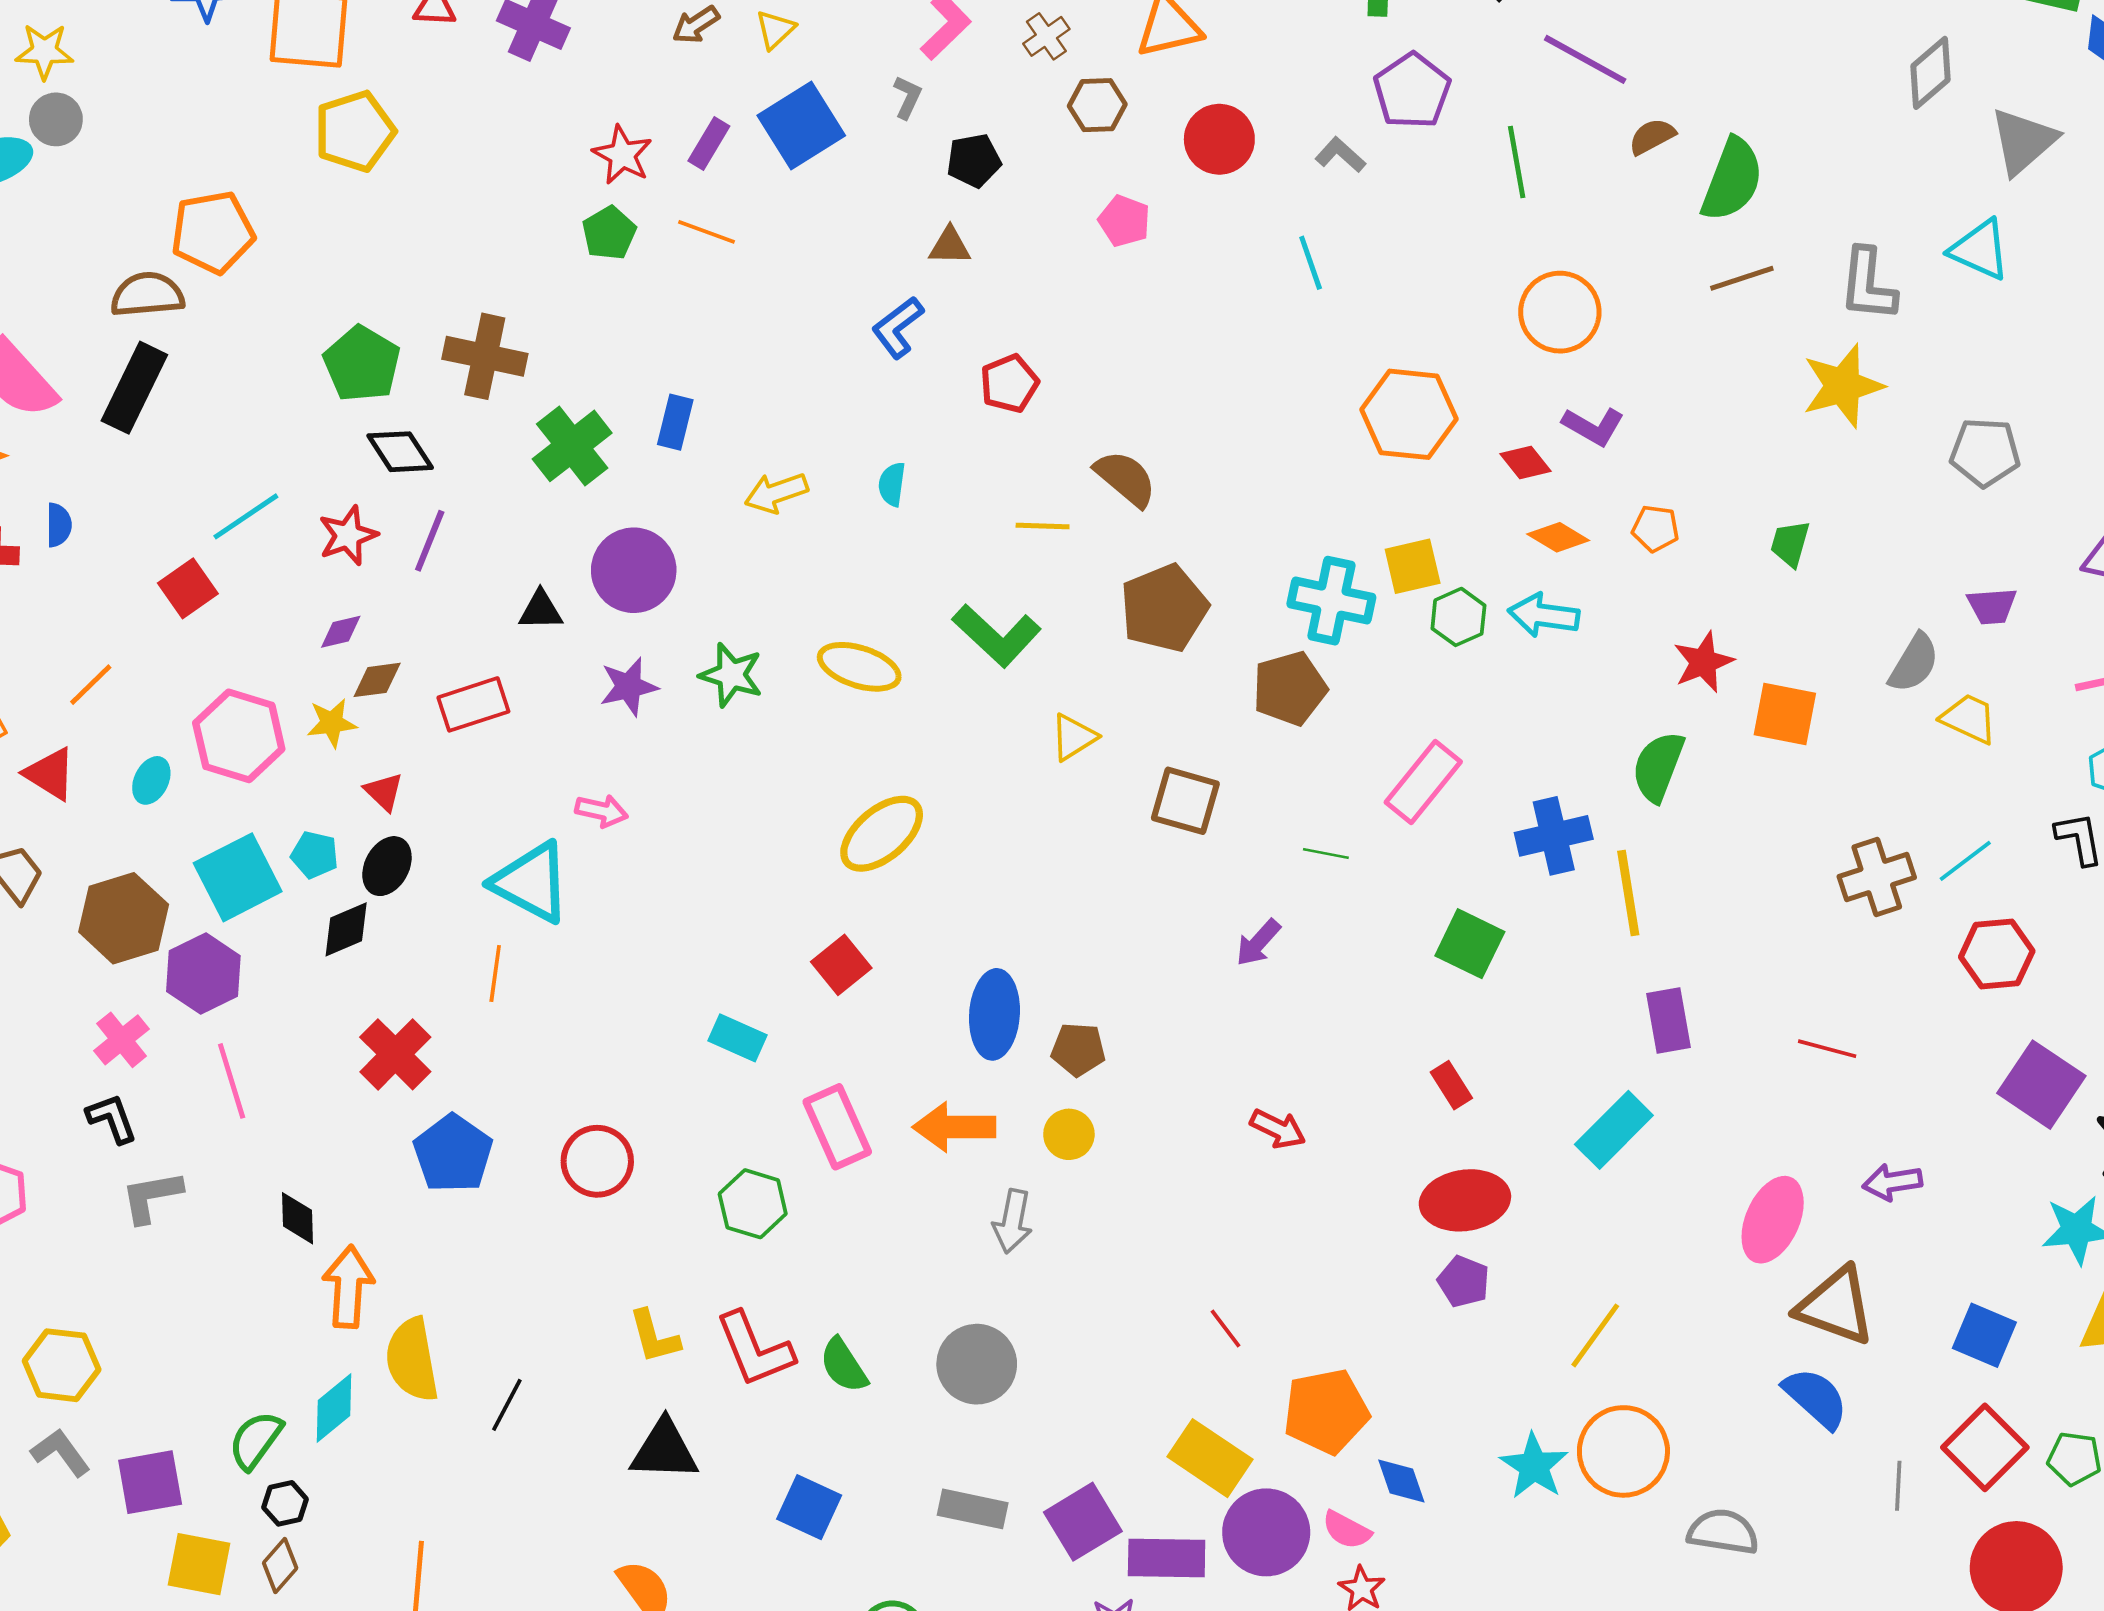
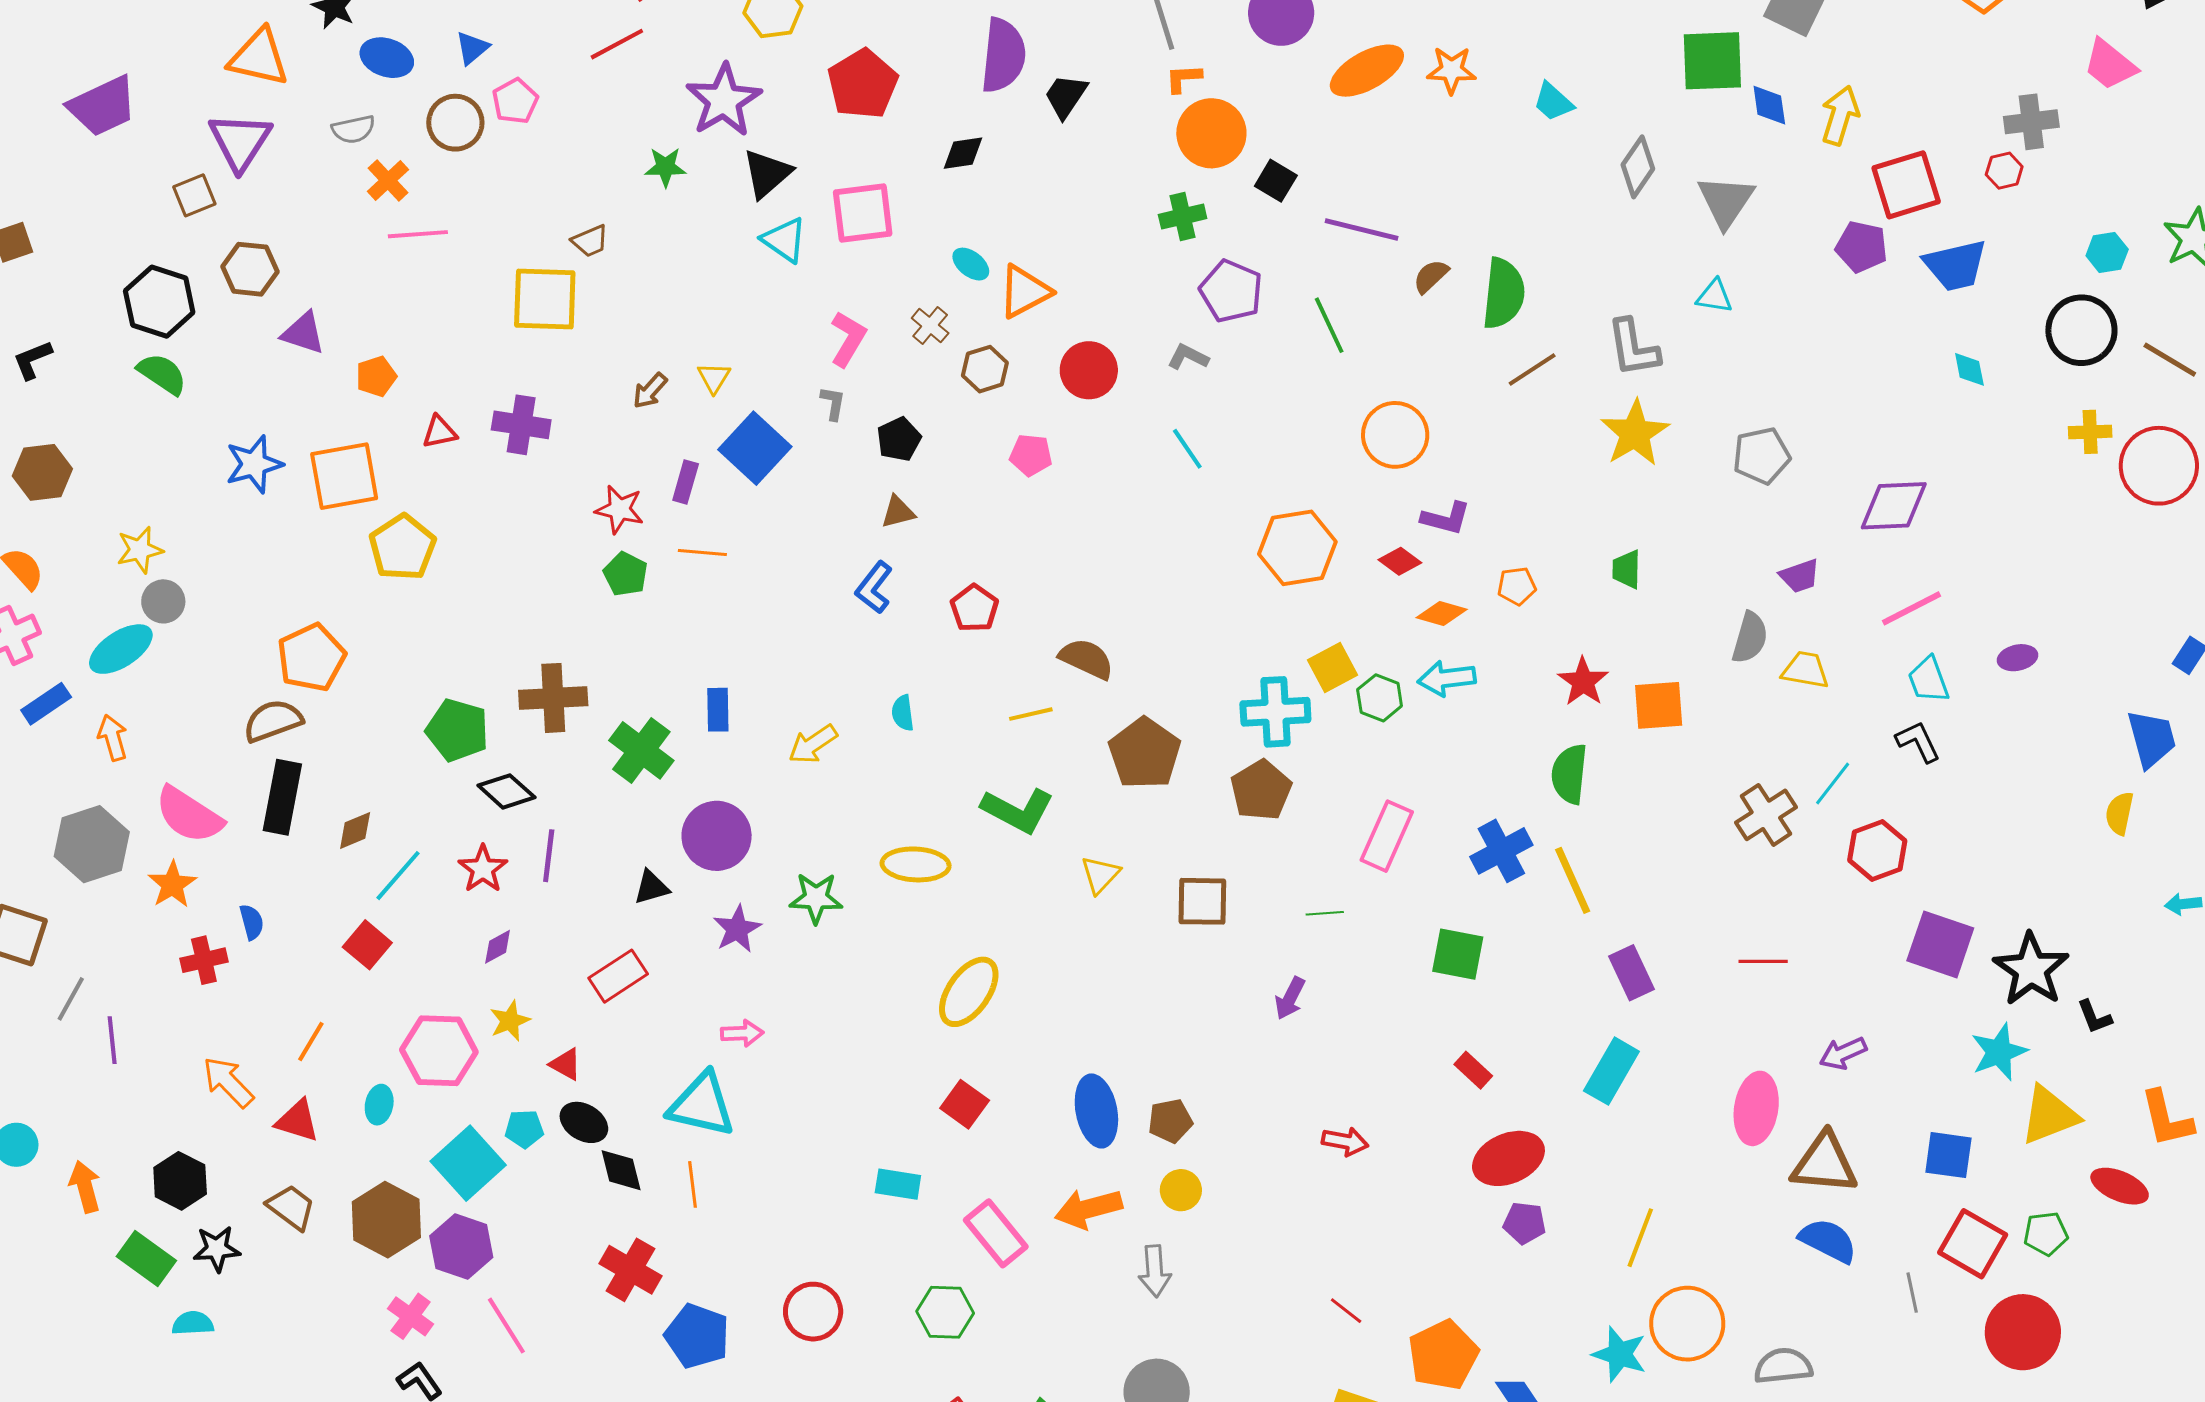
cyan triangle: (1980, 250) -> (1714, 296), size x0.7
brown diamond: (377, 680) -> (355, 830), moved
black ellipse: (387, 866) -> (584, 1122), turned -72
black diamond: (346, 929) -> (621, 1170), moved, turned -66

